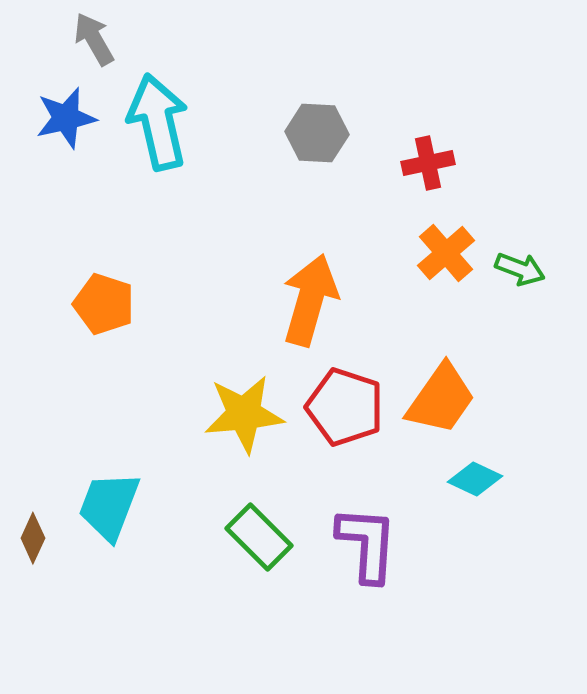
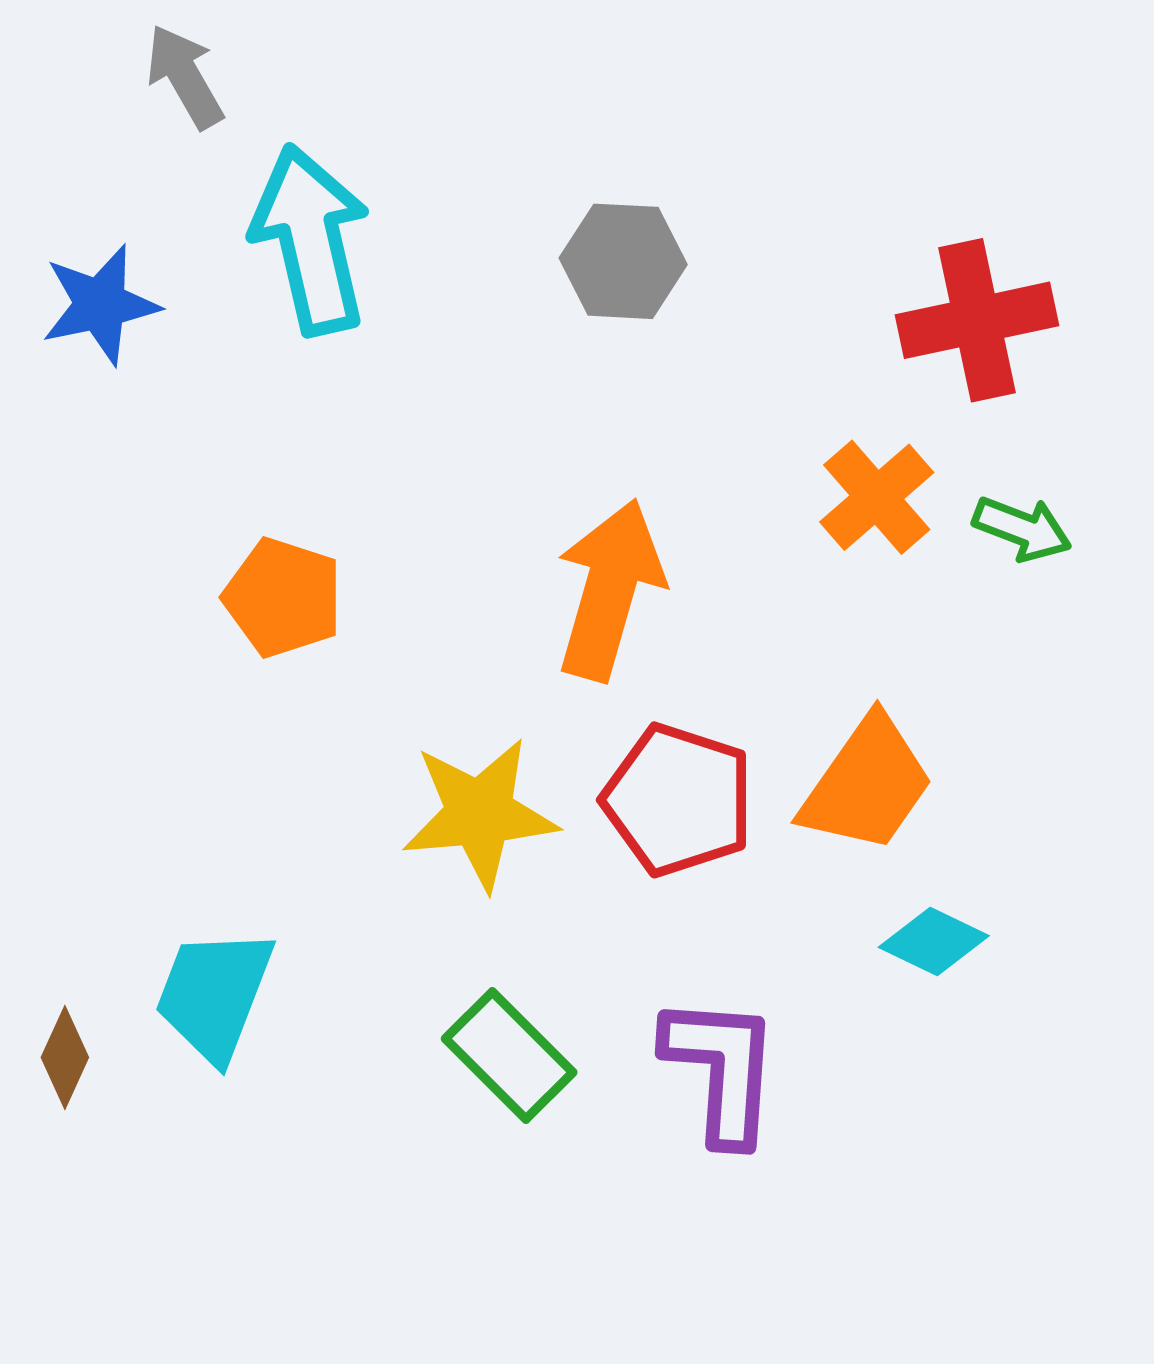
blue star: (66, 118) -> (100, 305), moved
red cross: (428, 163) -> (977, 320), moved, size x1.5
orange pentagon: (104, 304) -> (283, 597), moved

